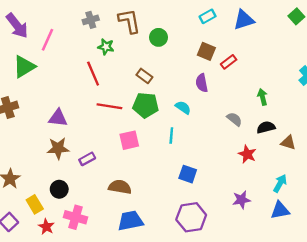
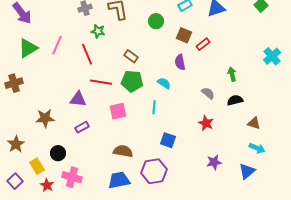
green circle: (158, 37) -> (156, 21), moved
pink line: (48, 40) -> (57, 45), moved
purple triangle: (58, 118) -> (78, 99), moved
brown triangle: (288, 143) -> (254, 123), moved
brown star: (58, 148) -> (45, 118), moved
red star: (247, 154) -> (206, 123), moved
cyan arrow: (280, 183) -> (257, 148), moved, turned 84
brown semicircle: (120, 187) -> (123, 151), moved
blue triangle: (280, 210) -> (247, 171), turned -30
purple hexagon: (191, 217) -> (154, 171), moved

